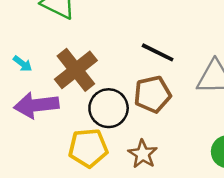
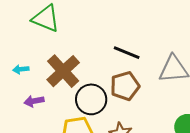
cyan arrow: (23, 64) -> (21, 69), turned 140
purple arrow: (36, 105) -> (34, 101), size x0.6

